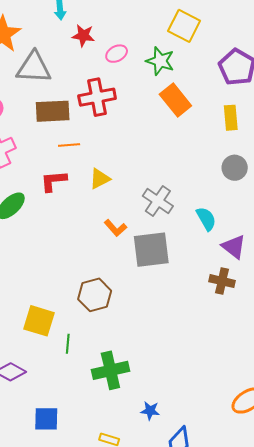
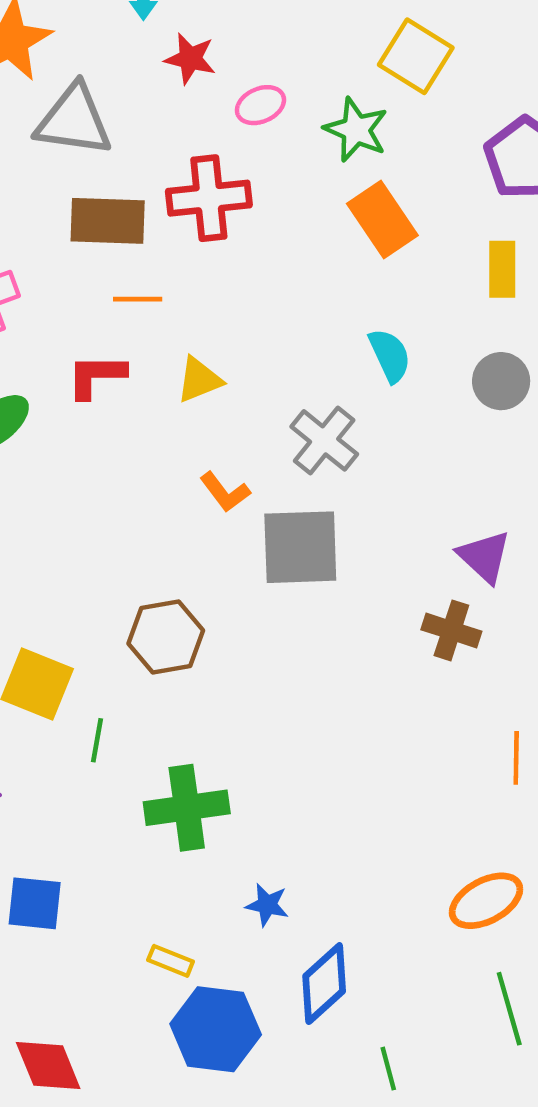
cyan semicircle: (206, 219) -> (390, 355), moved

